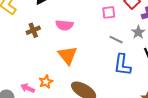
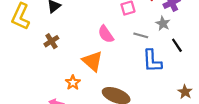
pink semicircle: (64, 25) -> (106, 34), moved, turned 60
orange star: (46, 82) -> (73, 83), moved

